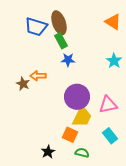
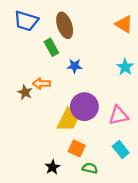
blue trapezoid: (36, 27) -> (26, 21), moved
green rectangle: (61, 41) -> (51, 47), moved
yellow trapezoid: (82, 117) -> (68, 120), moved

